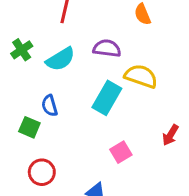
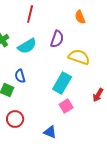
purple semicircle: (107, 48) -> (57, 39), turned 102
cyan rectangle: (107, 98) -> (62, 83), moved

